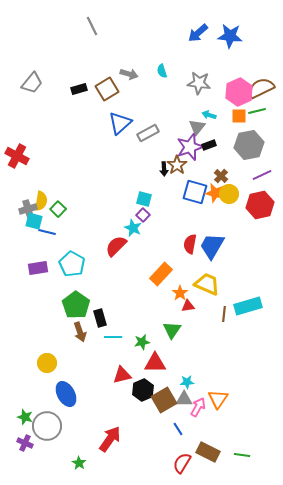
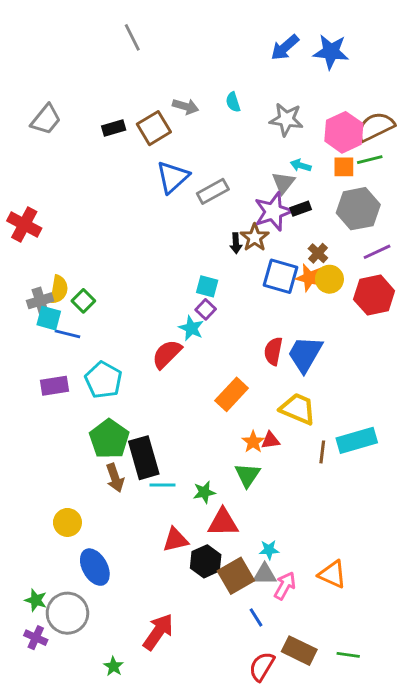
orange star: (180, 293) -> (253, 442), moved
black rectangle: (100, 318) -> (144, 458), size x1.6
orange triangle: (218, 399) -> (332, 574), moved, turned -40

